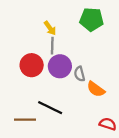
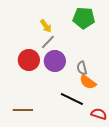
gray line: (52, 46) -> (48, 42), turned 42
gray semicircle: (79, 74) -> (82, 68), moved
black line: (50, 108) -> (72, 99), moved

